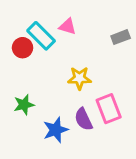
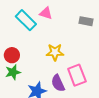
gray rectangle: (121, 37) -> (86, 21), turned 32
red circle: (23, 48) -> (12, 55), moved

